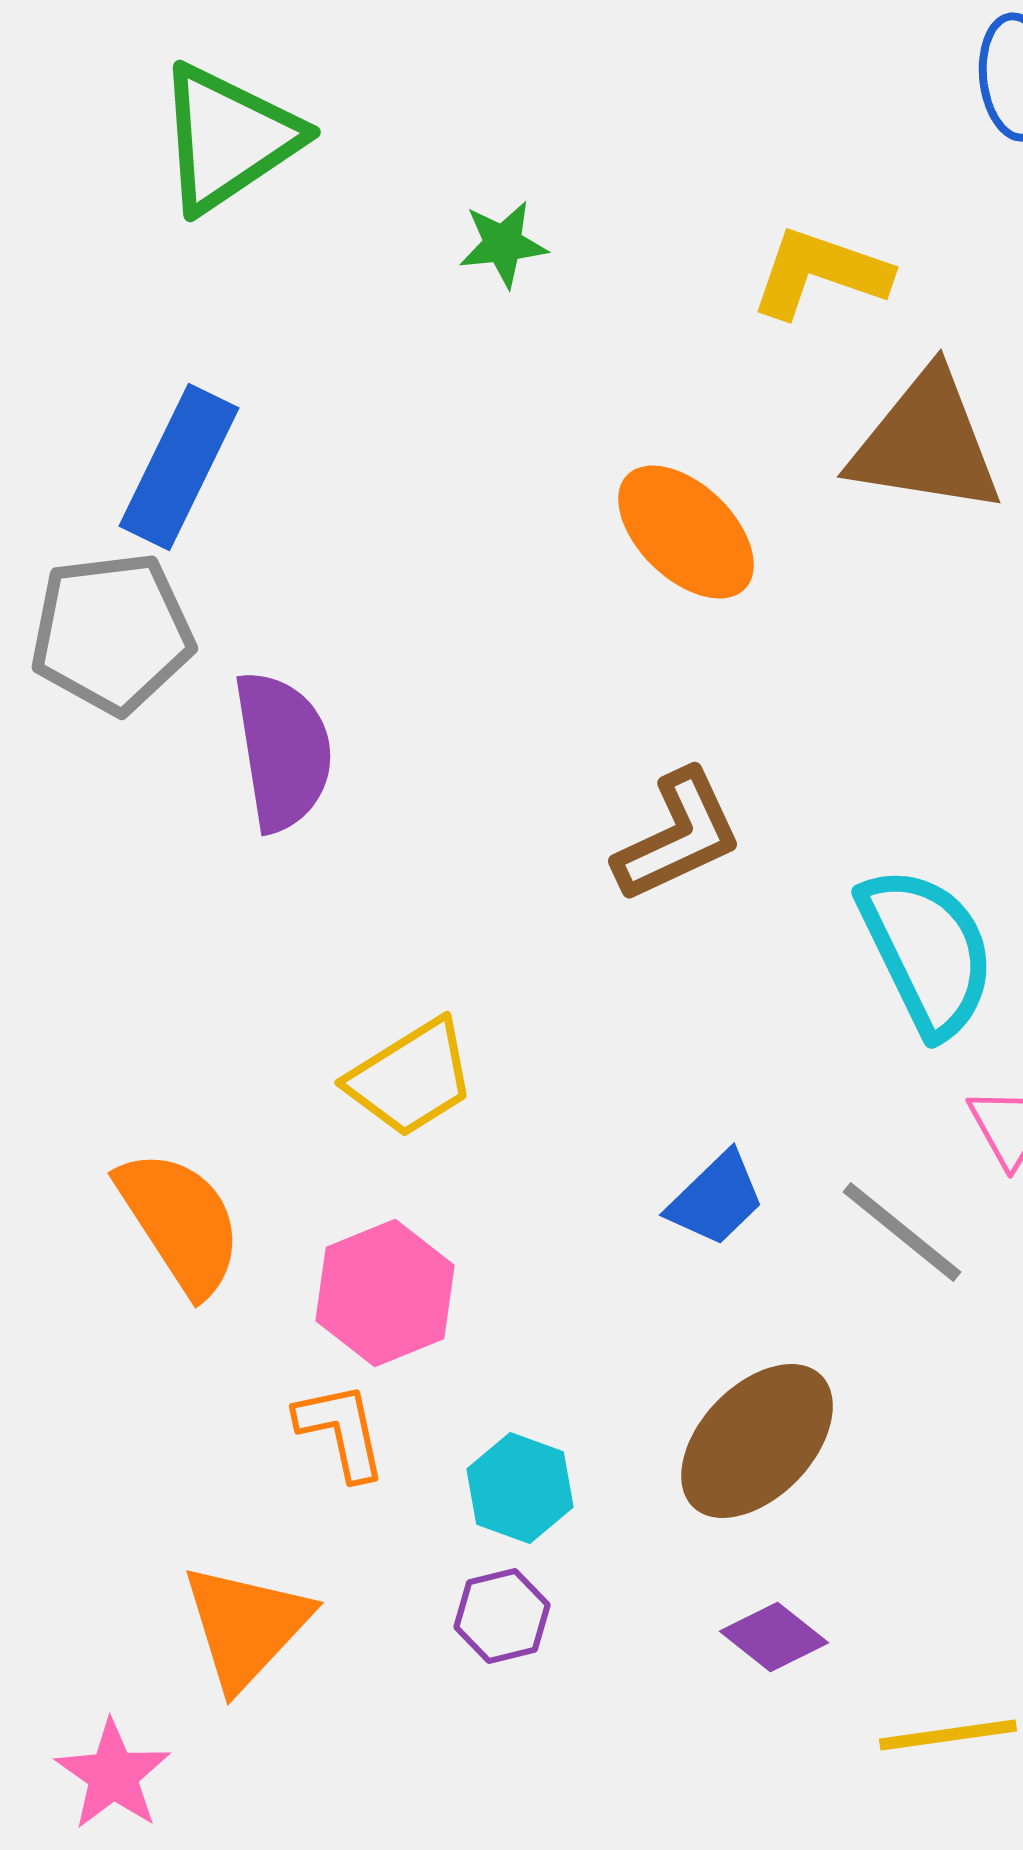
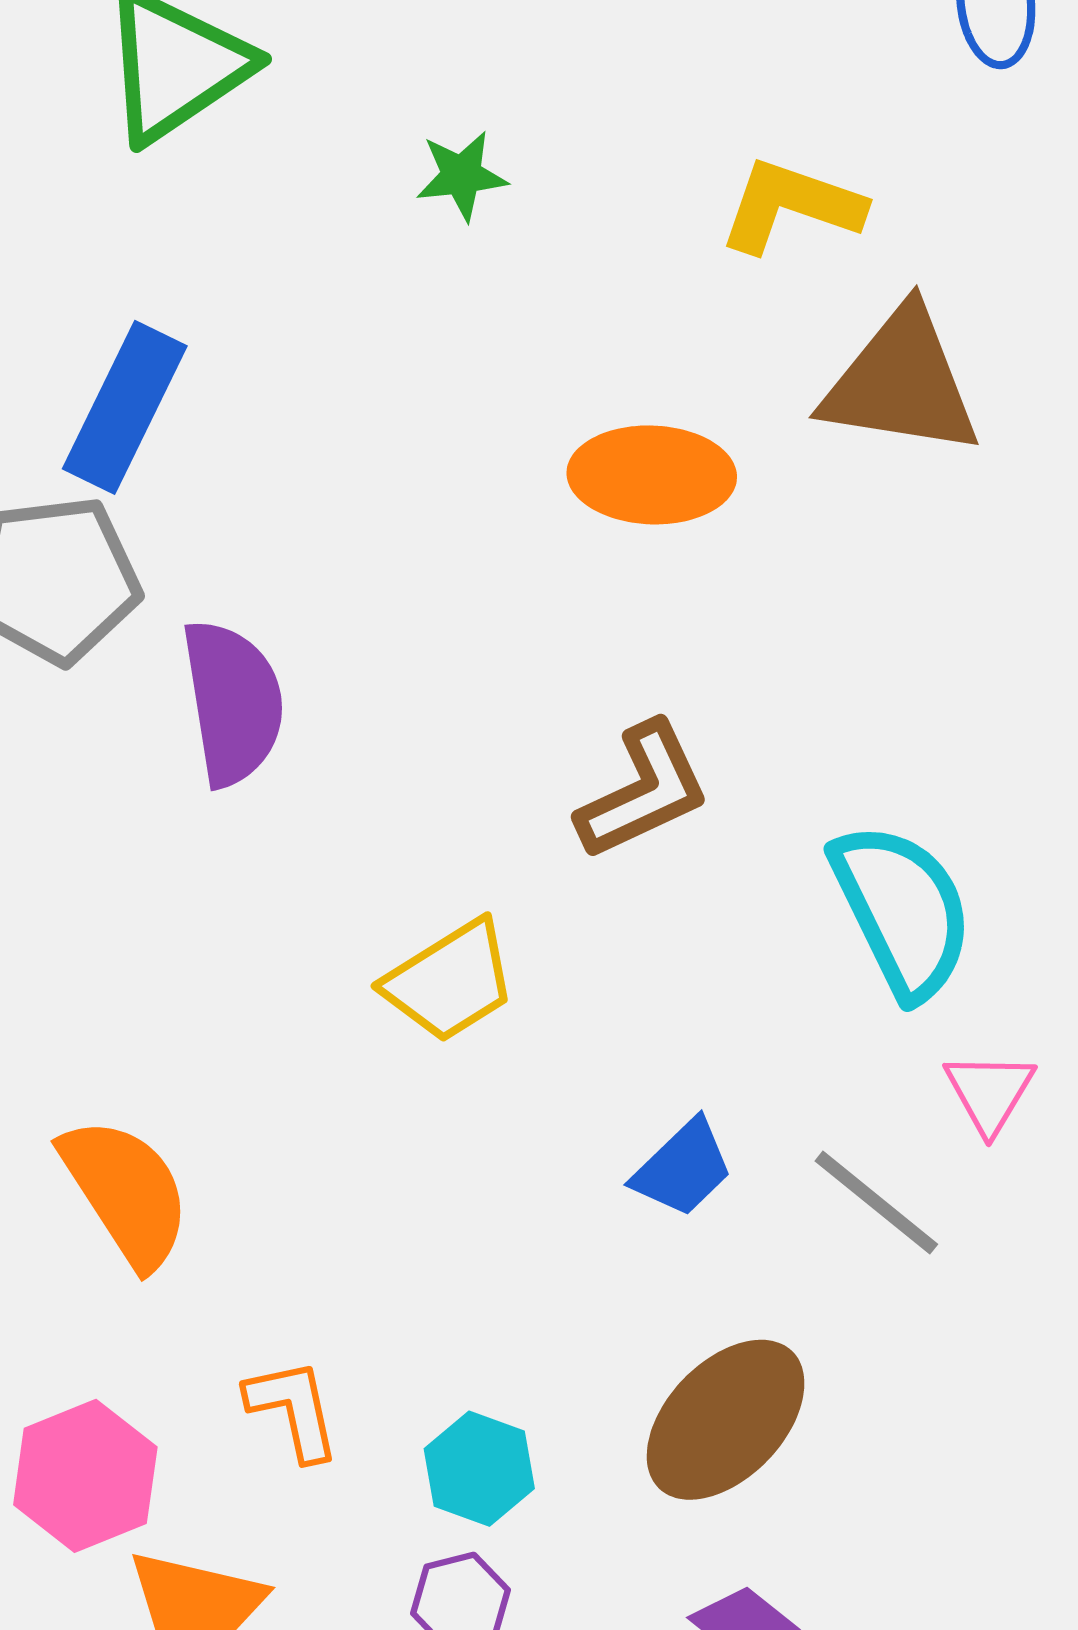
orange ellipse: (686, 532) -> (652, 475), turned -42
yellow trapezoid: (411, 1078) -> (450, 981), moved
pink hexagon: (385, 1293) -> (85, 1476), moved

